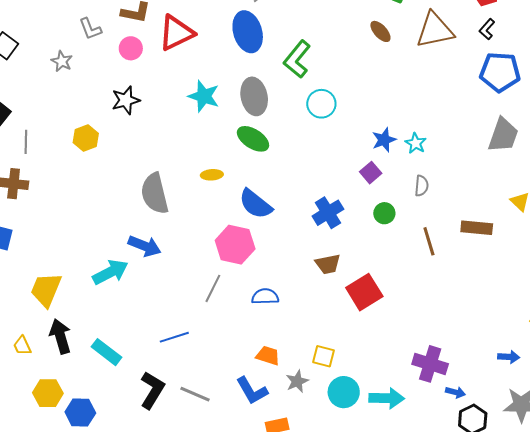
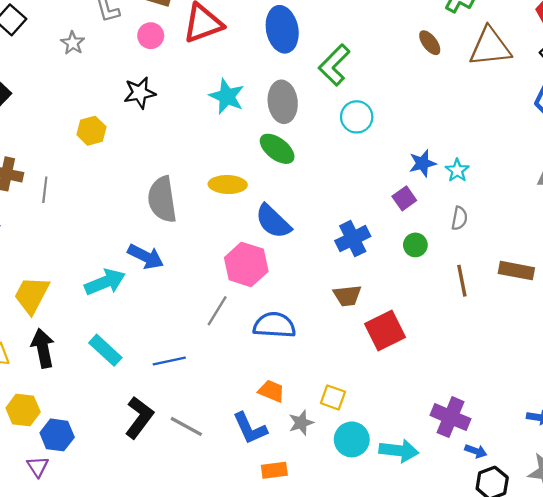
gray line: (26, 142) -> (45, 190), moved
yellow ellipse: (212, 175) -> (228, 185), size x1.5
blue semicircle: (265, 296) -> (274, 325), size x1.4
cyan rectangle: (107, 352) -> (105, 350), moved

